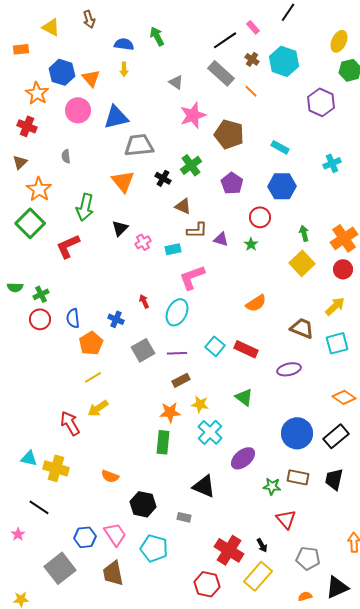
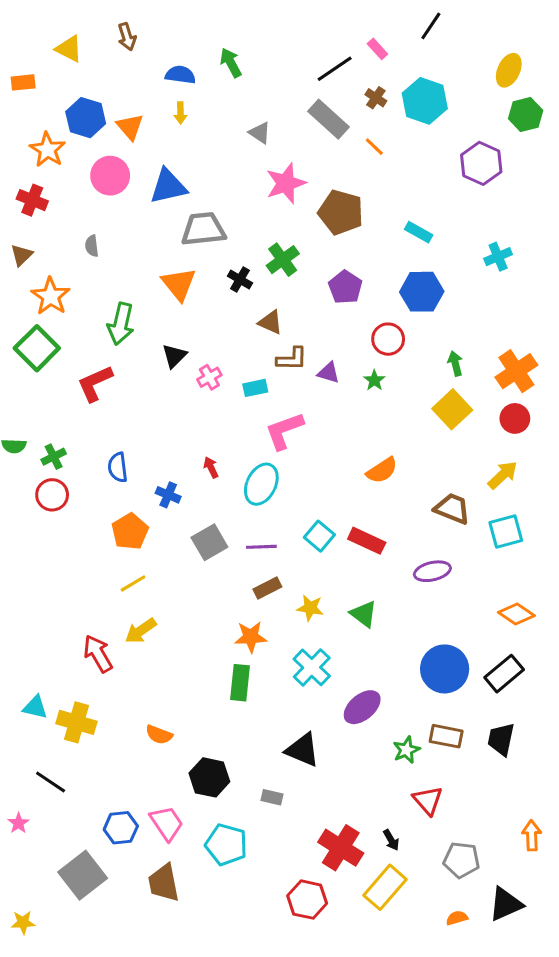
blue semicircle: (73, 318) -> (118, 467), moved
yellow star: (200, 404) -> (310, 608), moved
green star: (272, 486) -> (406, 750), turned -30

